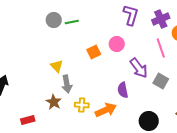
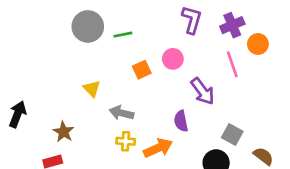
gray circle: (54, 20) -> (88, 26), size x1.5
green line: (72, 22) -> (123, 35), moved
gray square: (161, 81) -> (232, 134), moved
gray arrow: (67, 84) -> (122, 113), moved, turned 114
brown star: (54, 102) -> (63, 132), moved

